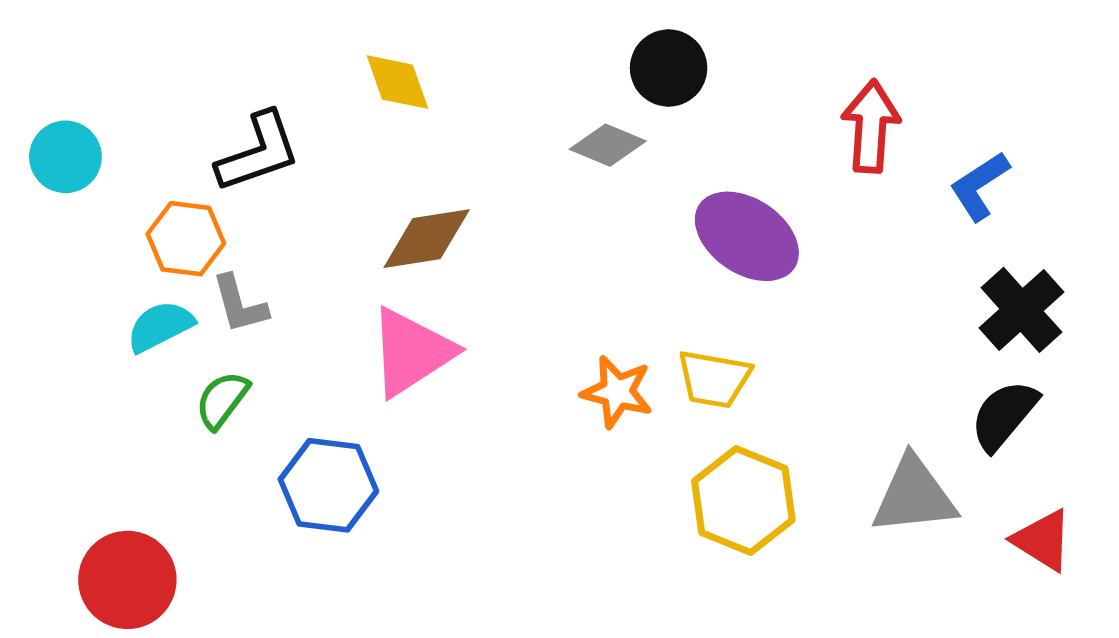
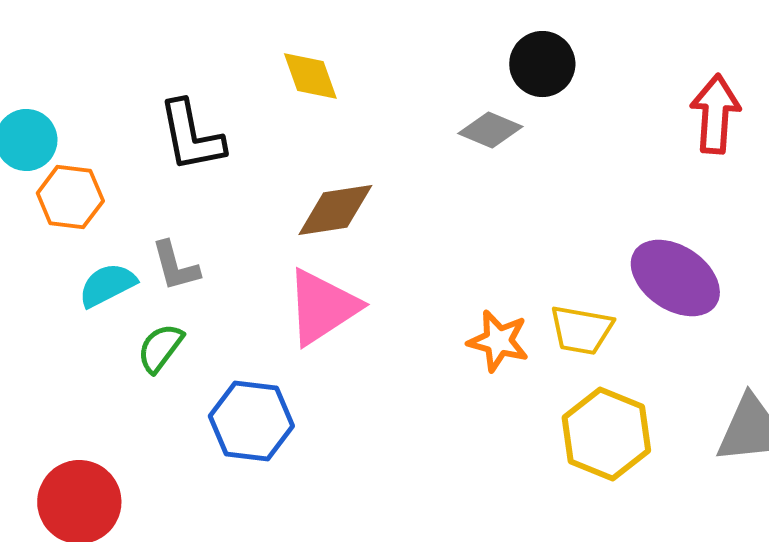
black L-shape: (258, 152) -> (191, 136), turned 98
purple ellipse: (747, 236) -> (675, 278), moved
orange hexagon: (186, 239) -> (70, 197), moved

